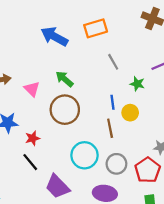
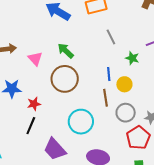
black line: (30, 162) -> (31, 126), turned 60
gray circle: (116, 164) -> (126, 113), moved

